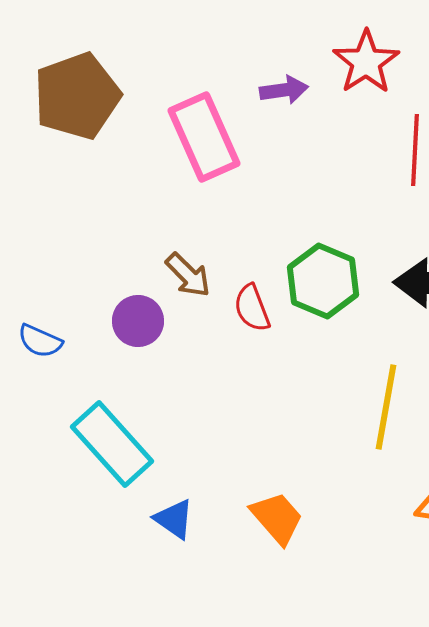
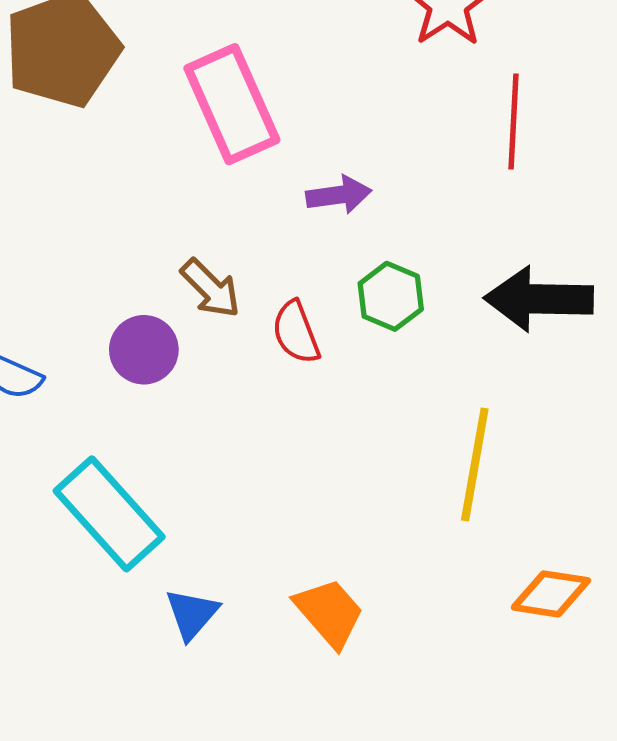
purple arrow: (284, 90) -> (339, 195), moved
green hexagon: (323, 281) -> (391, 296), size x0.7
blue triangle: (174, 519) -> (192, 614), turned 36

